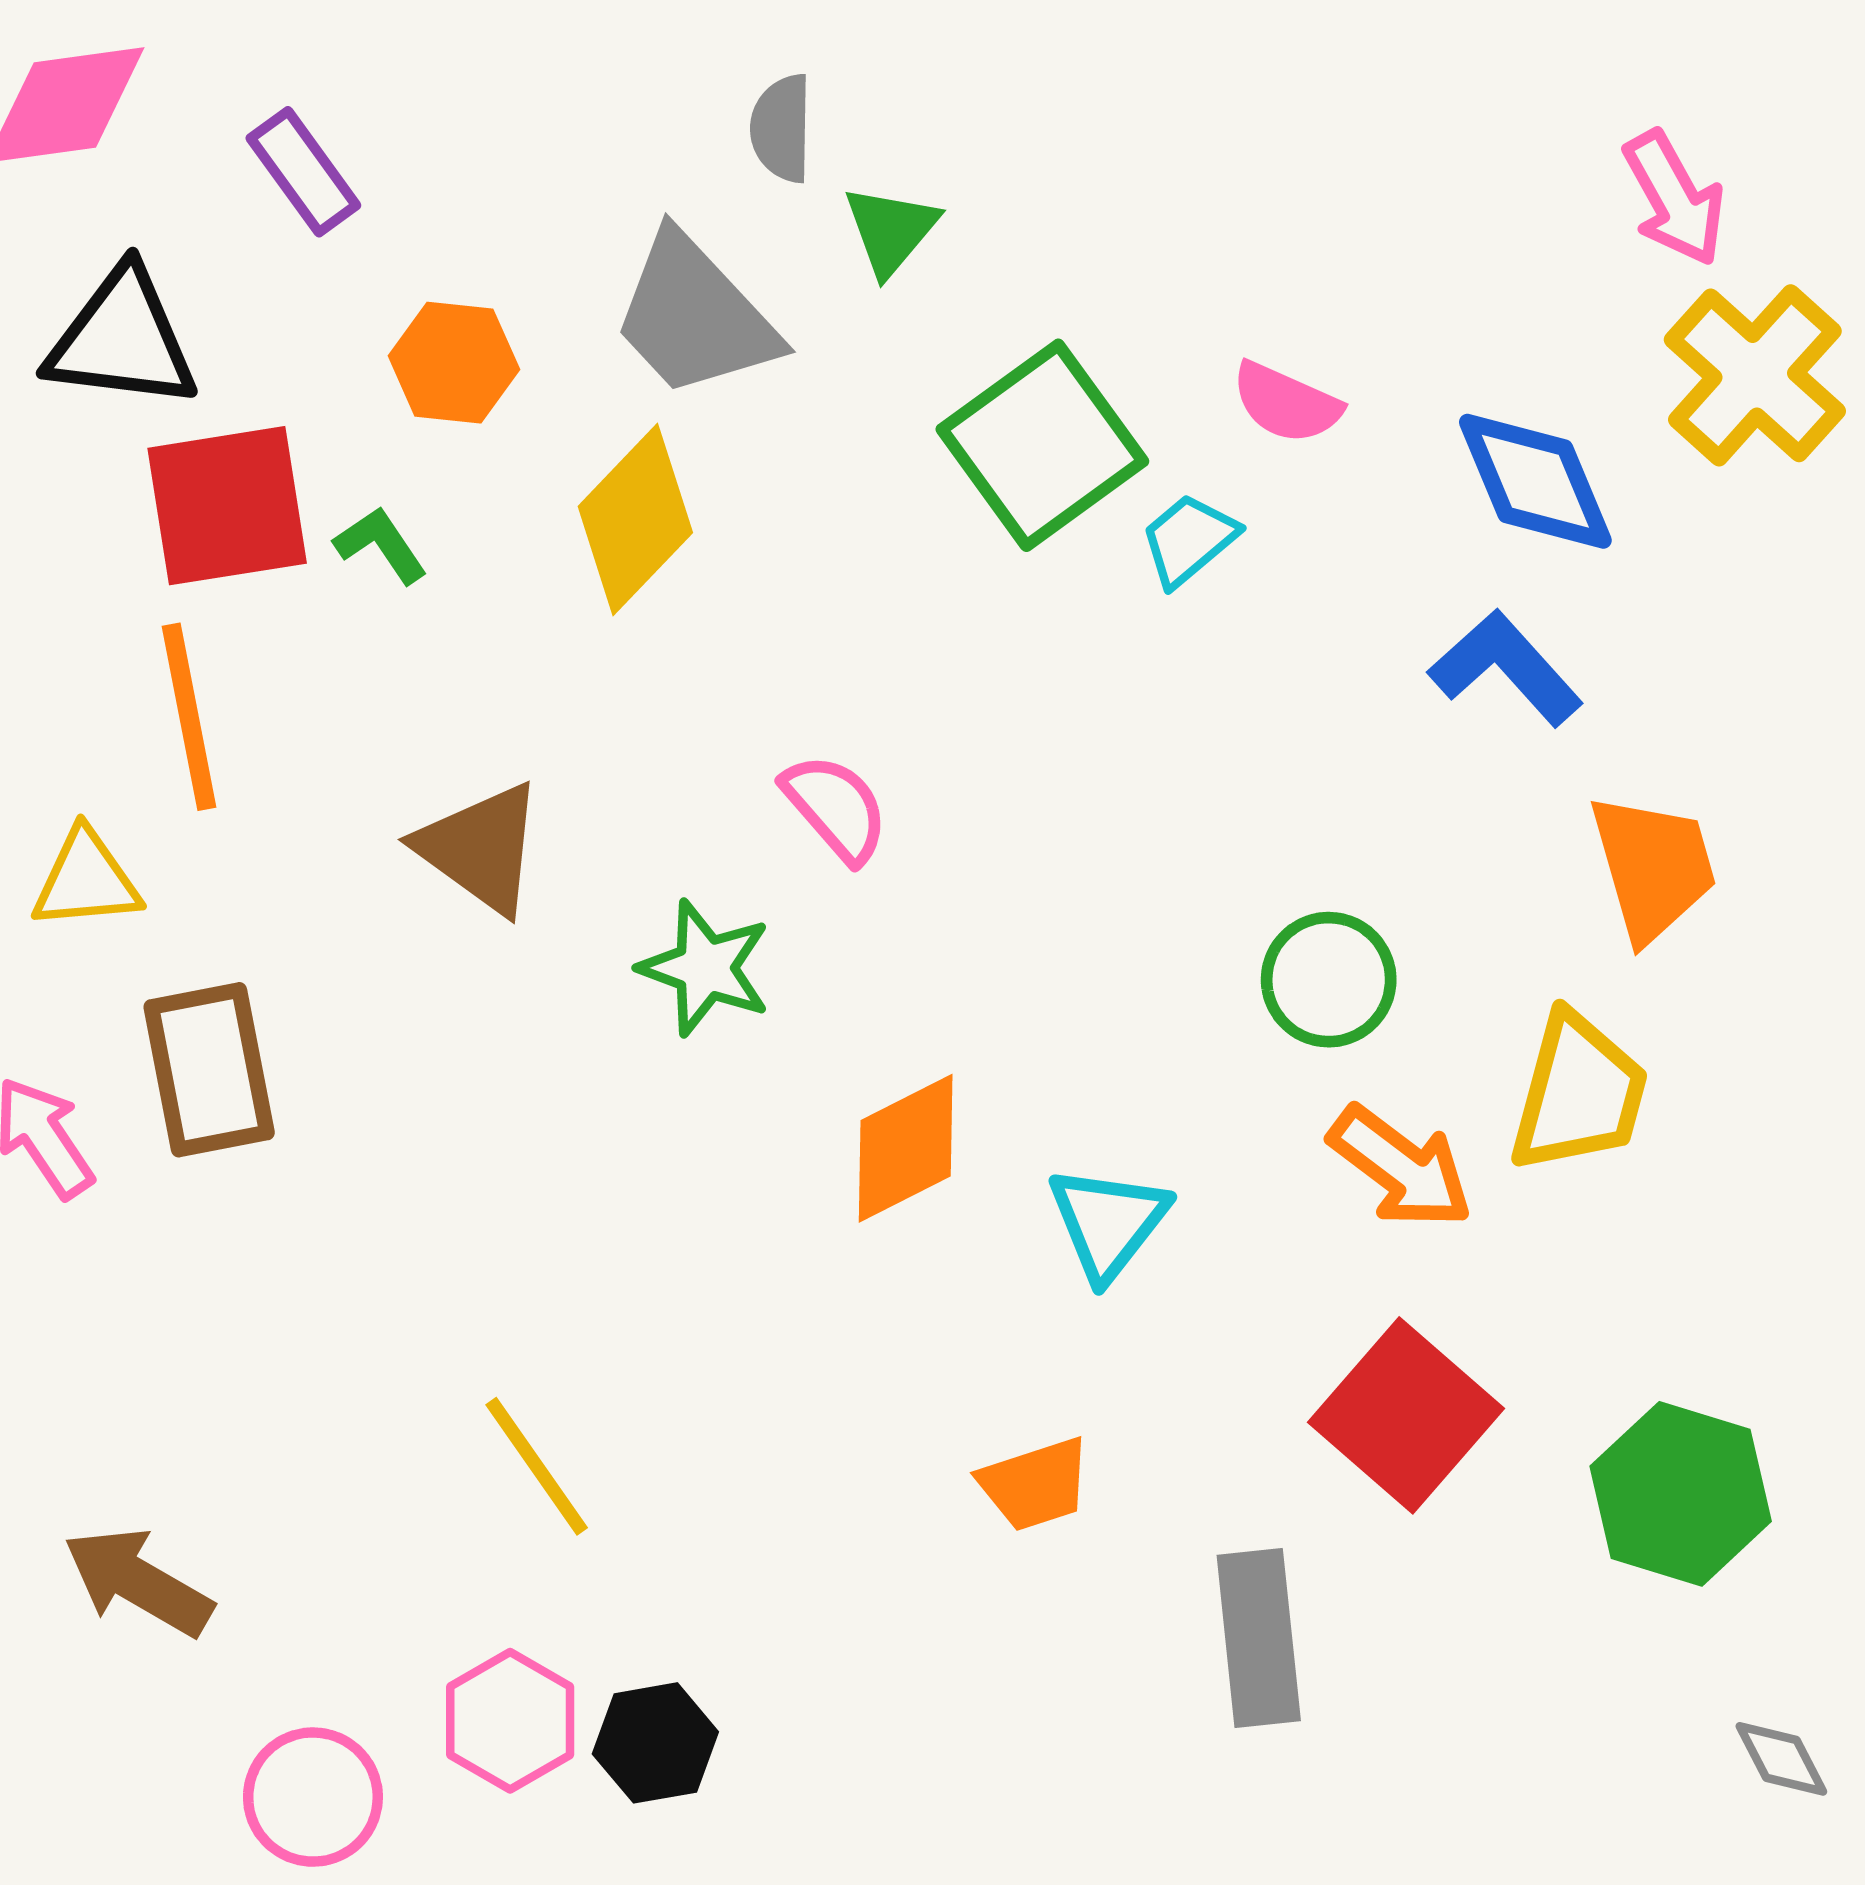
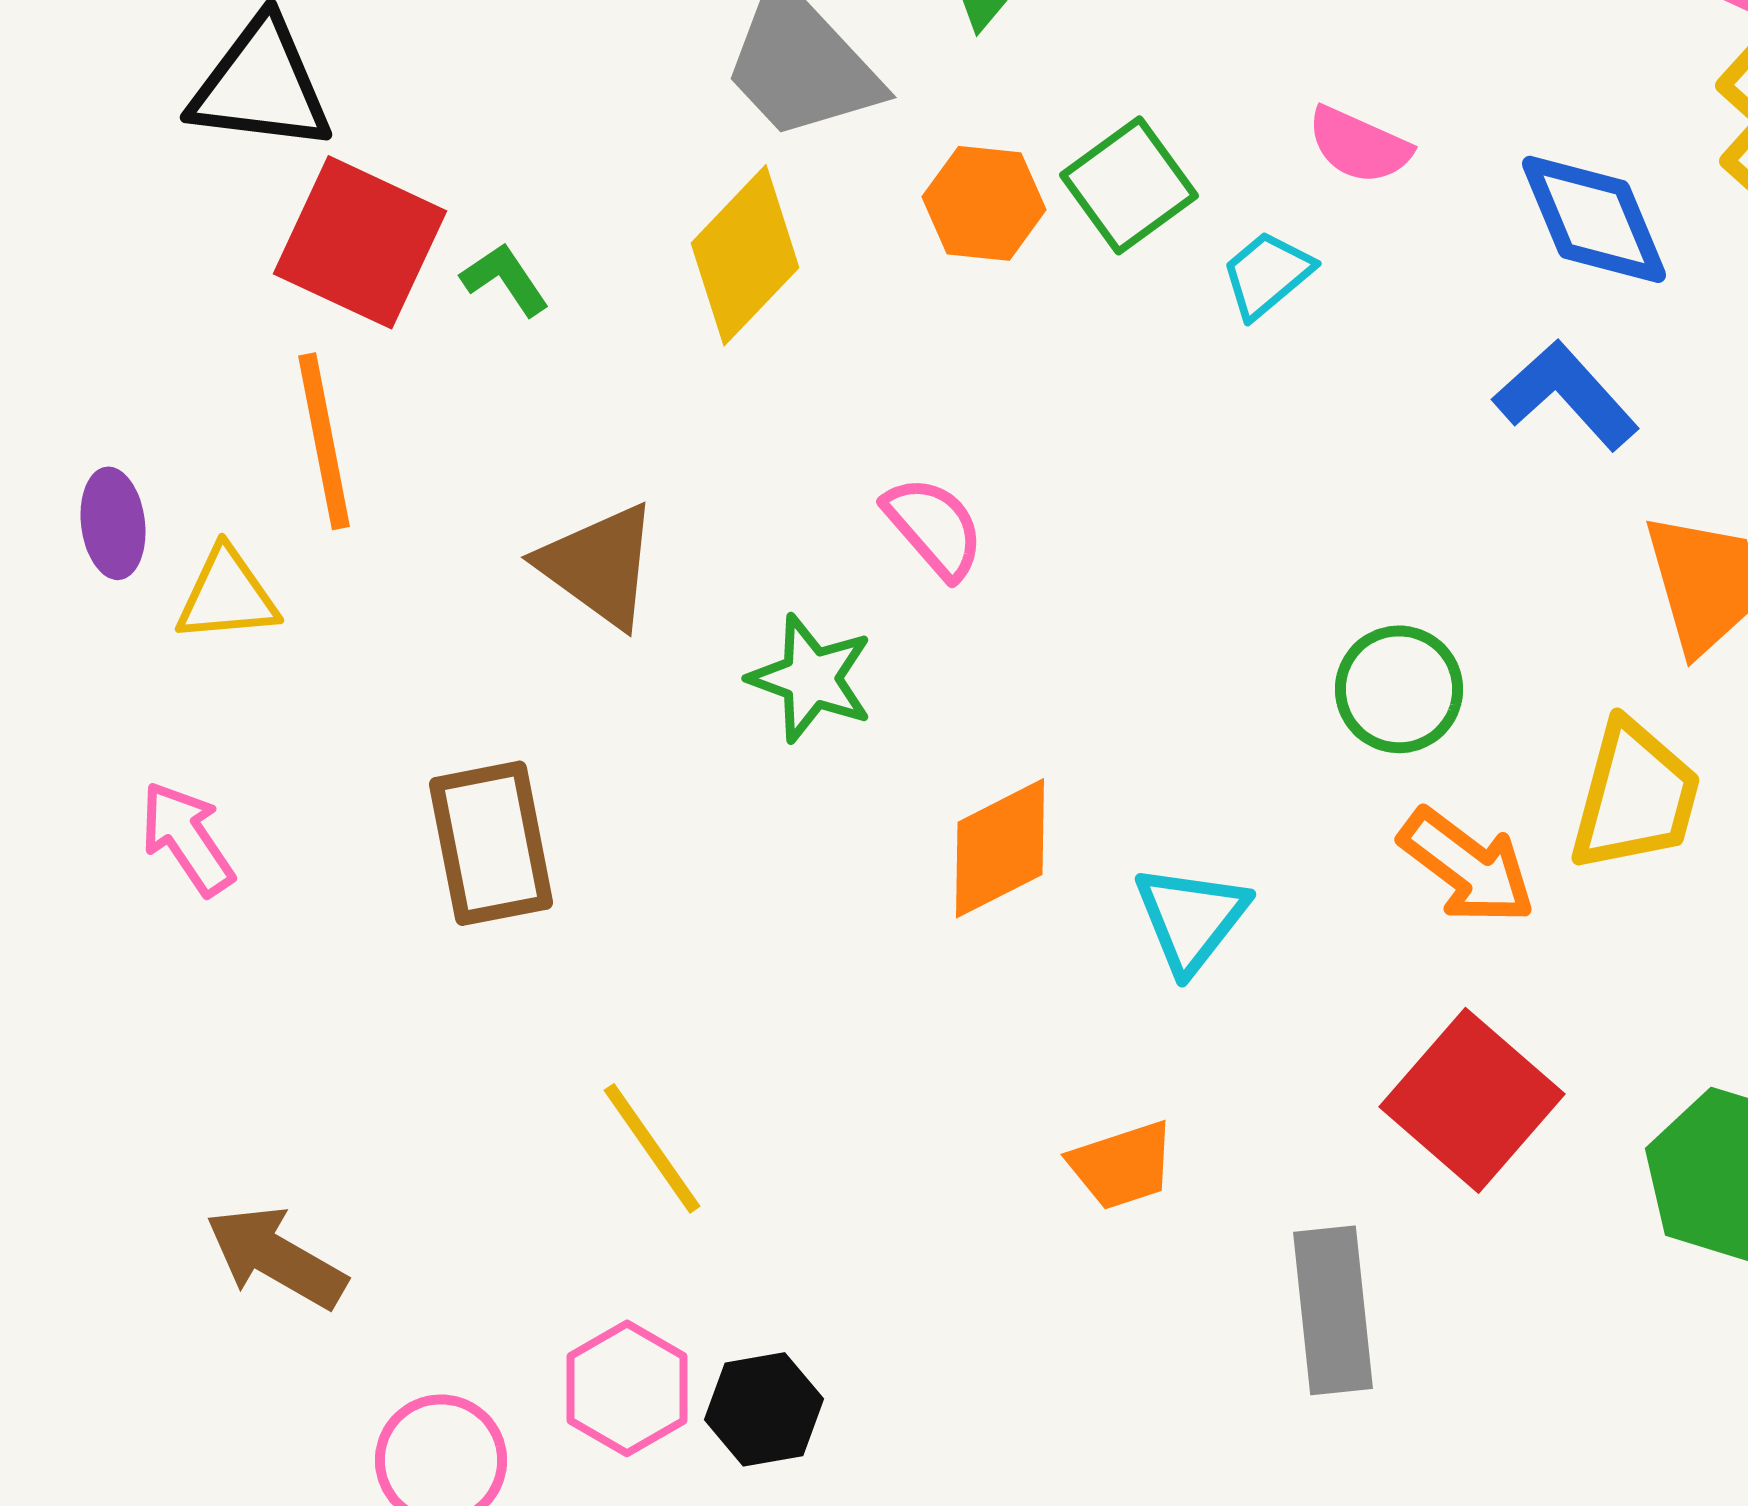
orange hexagon: (454, 363) -> (984, 203), moved
green square: (1042, 445) -> (1129, 185), size x0.7
red square: (227, 506) -> (360, 242), turned 34
brown rectangle: (209, 1070) -> (491, 843), moved

